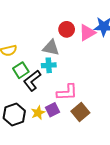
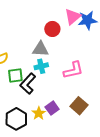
pink triangle: (87, 33) -> (73, 17), moved
green square: (21, 70) -> (15, 76), turned 35
pink L-shape: (67, 92) -> (73, 70), moved

